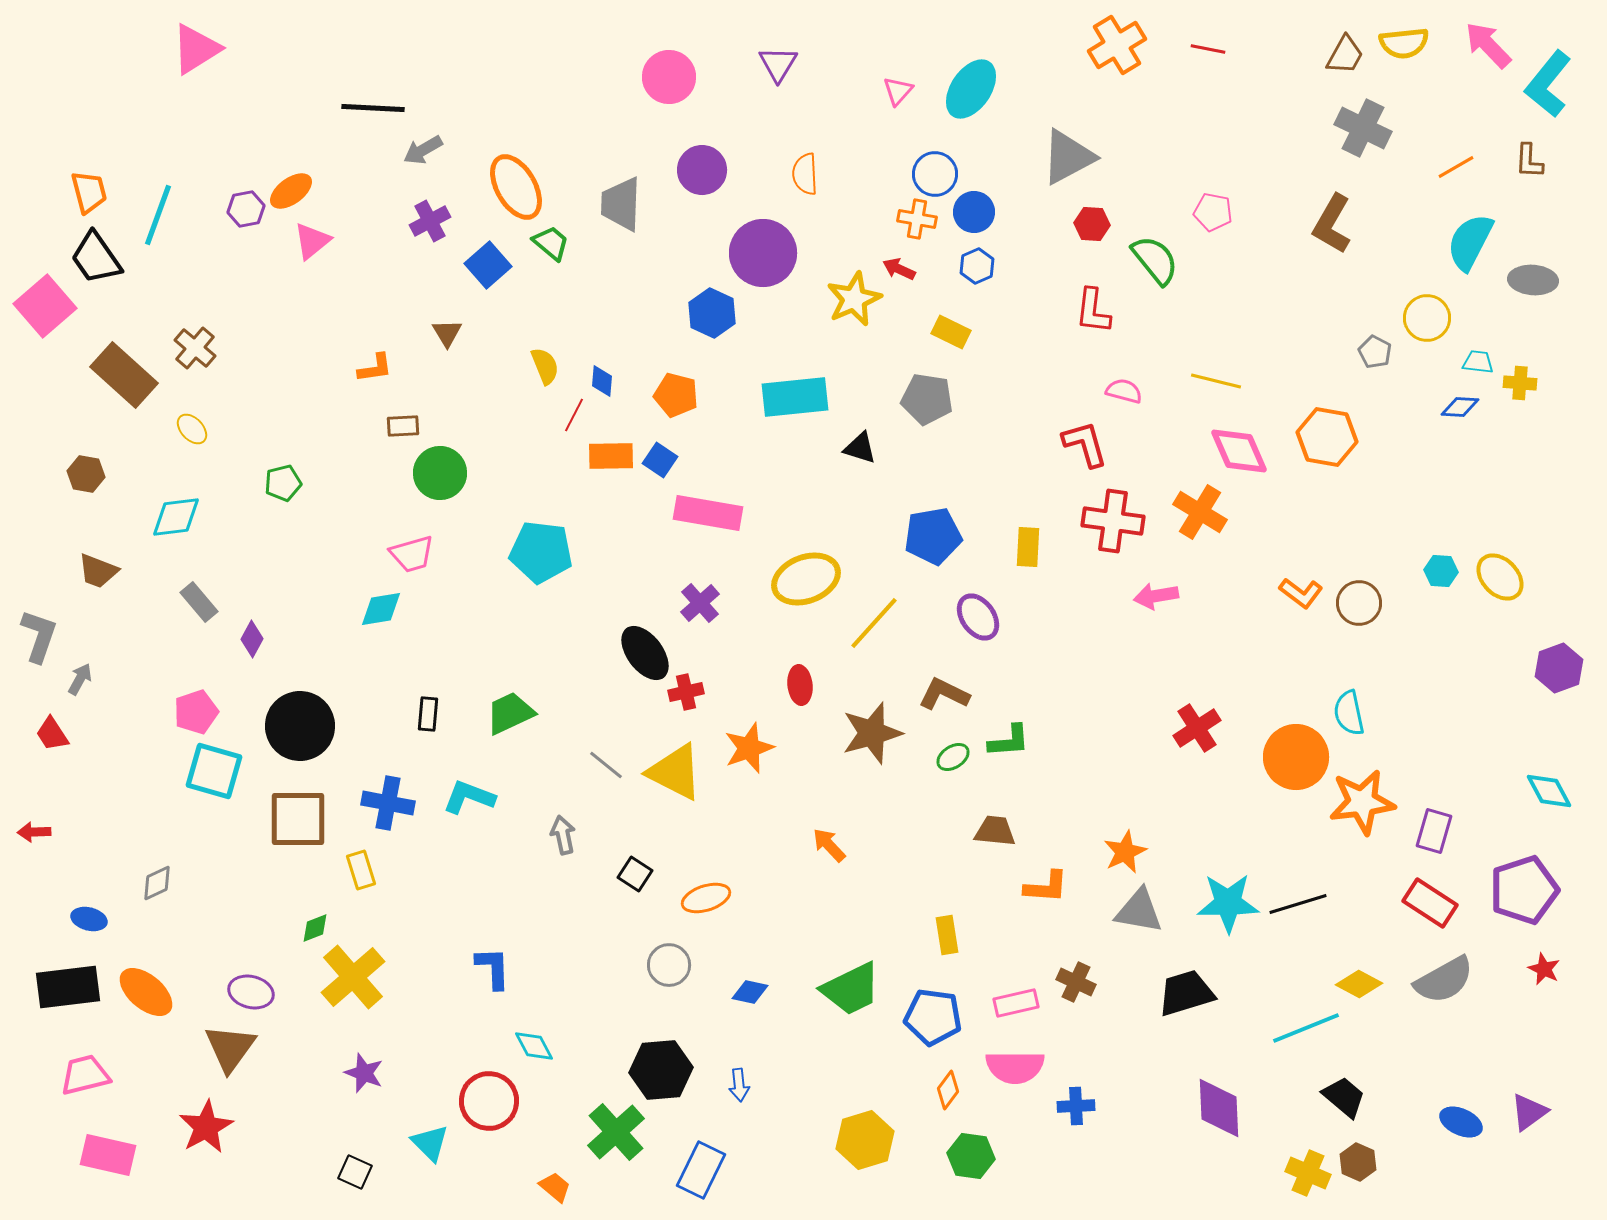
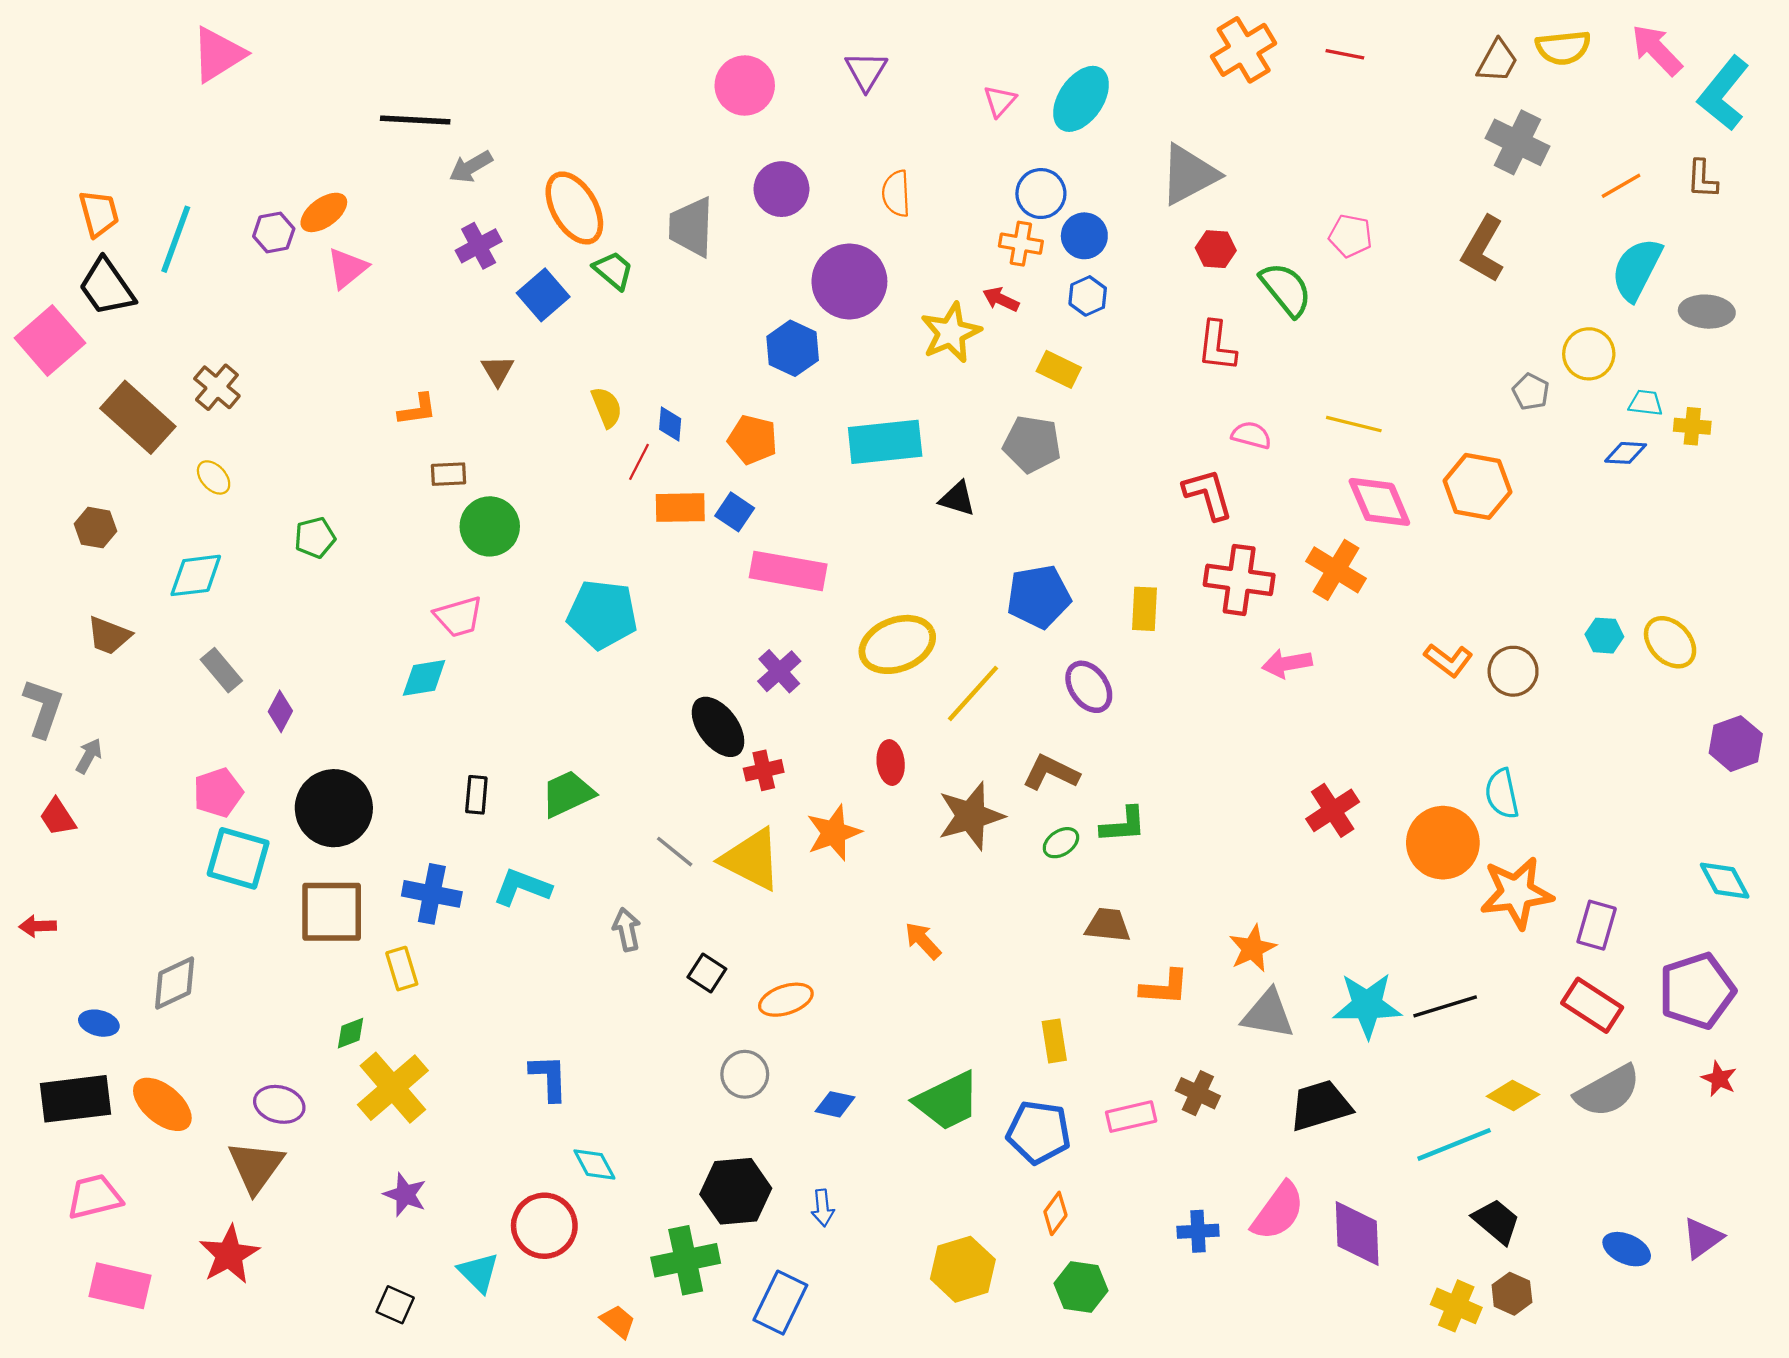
gray diamond: (157, 883) -> (175, 983), size x1.4
pink semicircle: (1015, 1067) -> (1278, 1211), moved, turned -54
green cross: (616, 1132) -> (686, 1260), turned 30

